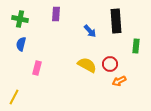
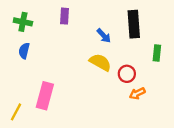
yellow semicircle: (87, 65) -> (100, 62), moved
pink rectangle: (37, 68) -> (45, 96), moved, size x1.6

